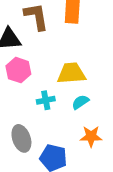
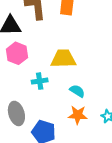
cyan semicircle: (80, 102) -> (77, 91), moved, turned 63

